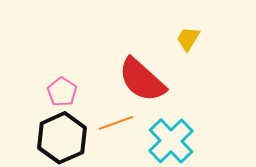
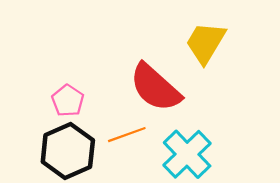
yellow trapezoid: (188, 39) -> (206, 43), size x1.6

